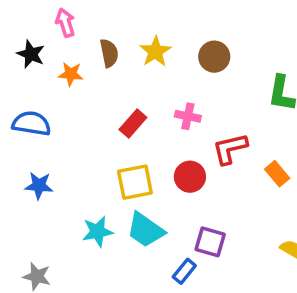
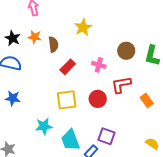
brown semicircle: (109, 53) -> (53, 44), moved
black star: (31, 54) -> (13, 38), moved
brown circle: (214, 57) -> (126, 51), moved
cyan trapezoid: (146, 230) -> (70, 140), moved, turned 30

